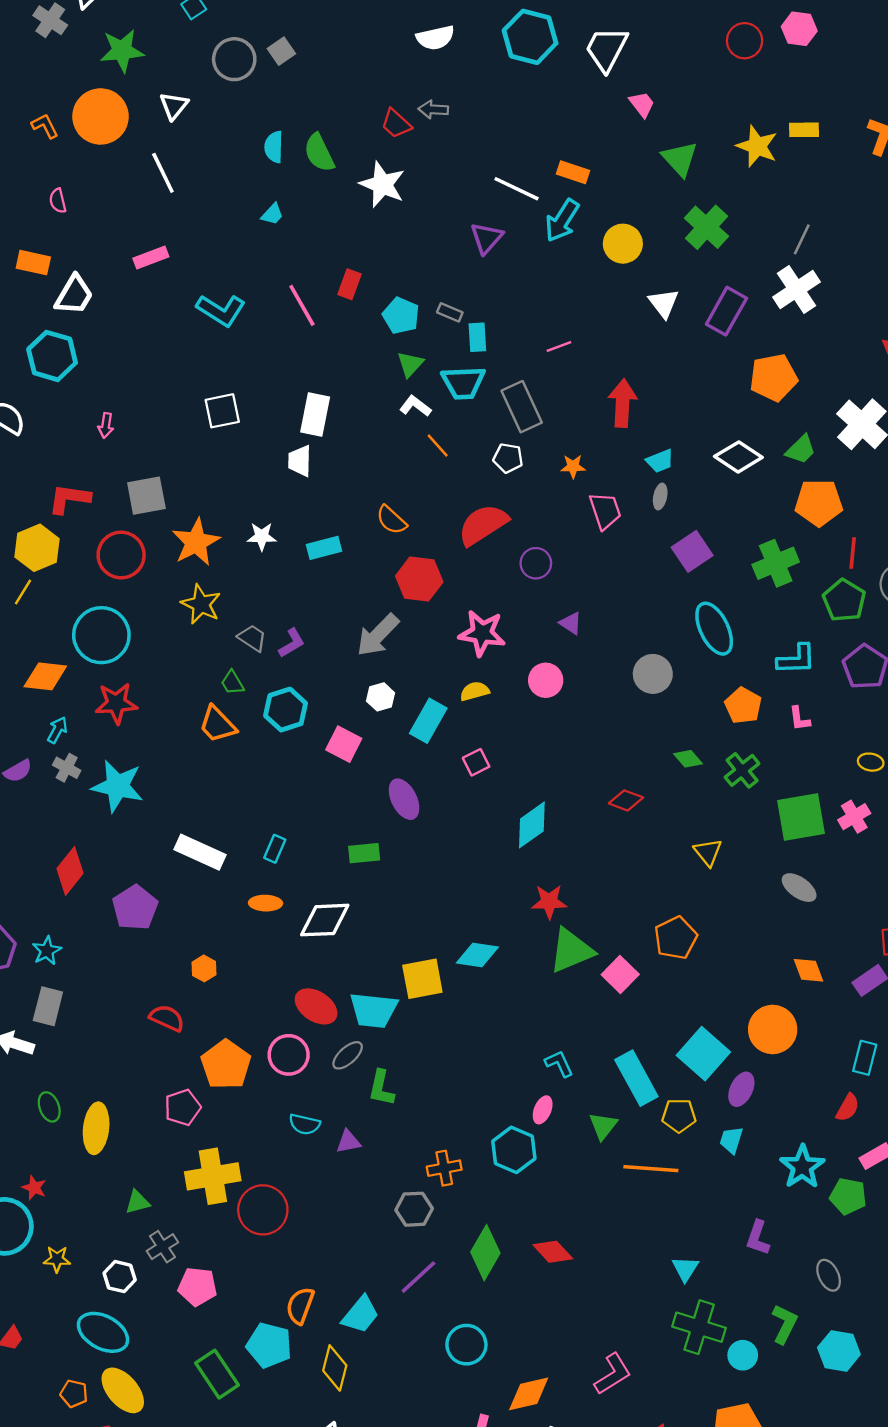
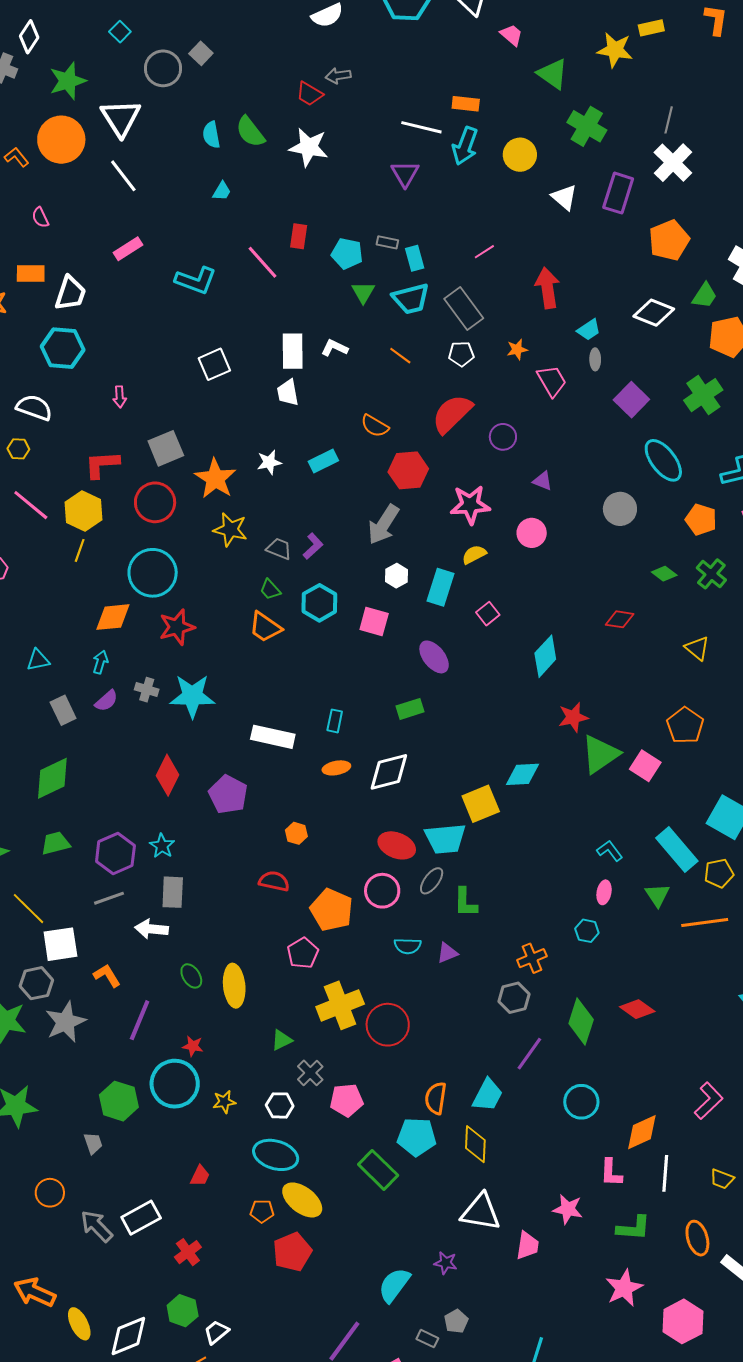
white triangle: (174, 106) -> (121, 118), size x1.6
white L-shape: (415, 406) -> (334, 348), moved
cyan arrow: (57, 730) -> (100, 662), moved
cyan hexagon: (514, 1150) -> (587, 931), size x0.6

